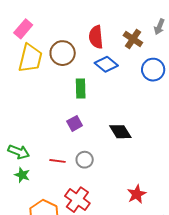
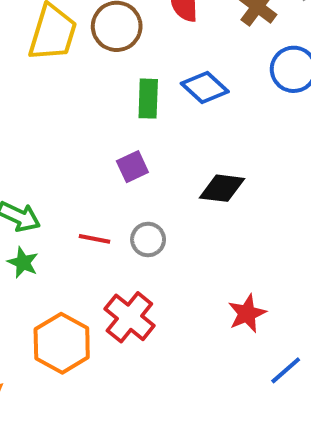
blue diamond: (106, 64) -> (205, 88), moved
black diamond: (120, 132) -> (222, 188), turned -55

